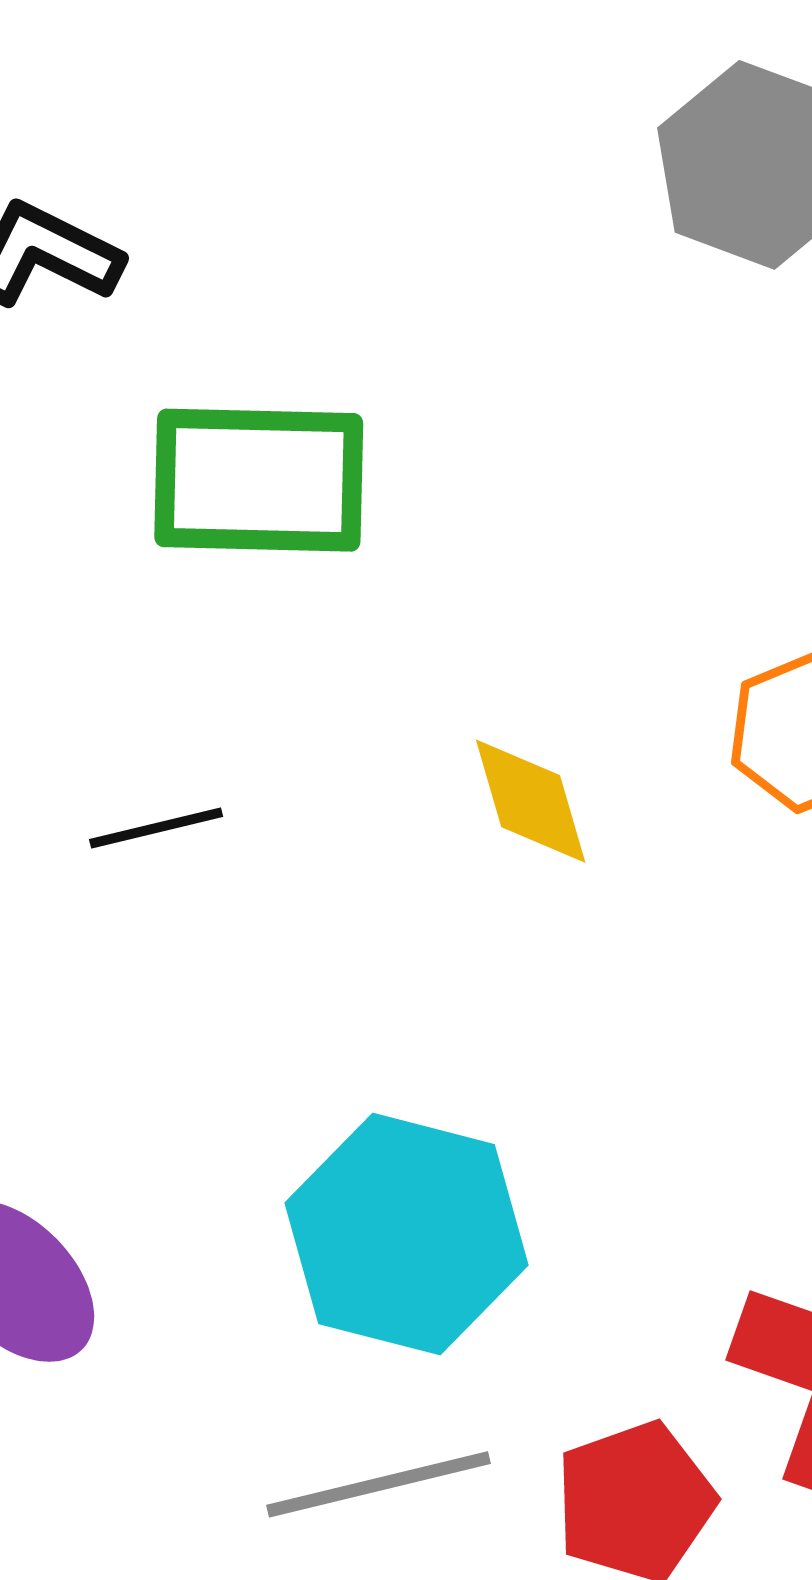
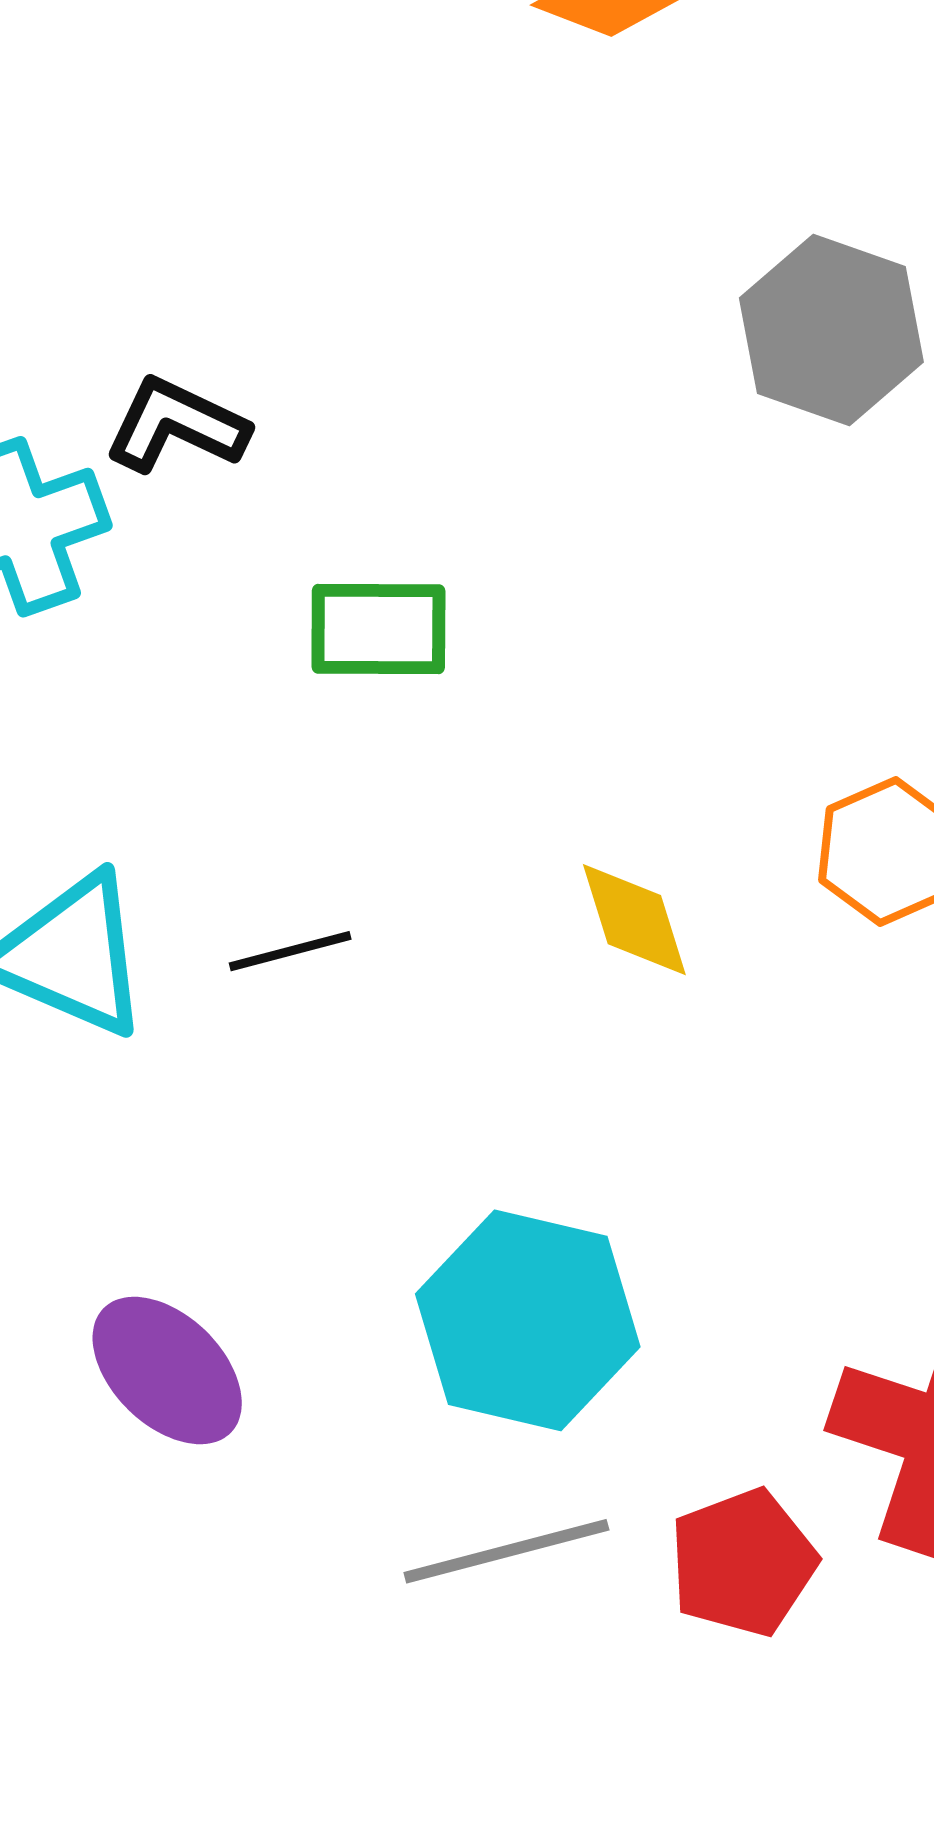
green rectangle: (259, 480) -> (378, 629), size x0.7

